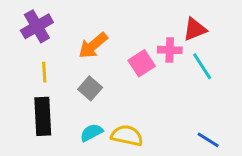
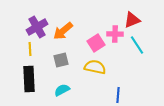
purple cross: (37, 26) -> (37, 27), moved
gray square: (90, 88) -> (61, 60), turned 35
yellow semicircle: (127, 136) -> (95, 67), moved
blue line: (208, 140) -> (118, 95), moved, turned 63

